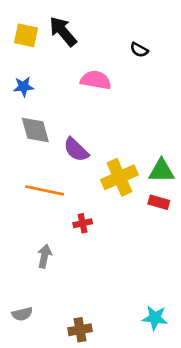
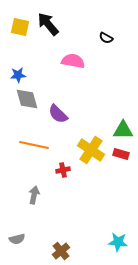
blue star: (23, 87) -> (18, 75), moved
yellow cross: (119, 177) -> (91, 150), moved, turned -32
brown cross: (80, 330) -> (61, 251), turned -30

